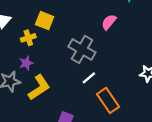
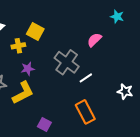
purple star: (26, 63) -> (28, 69), moved
white line: (89, 78) -> (86, 78), moved

